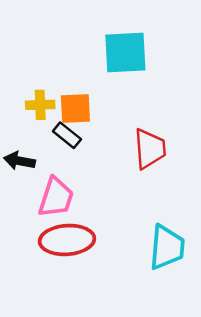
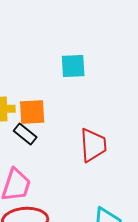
cyan square: (125, 53) -> (73, 66), size x0.7

